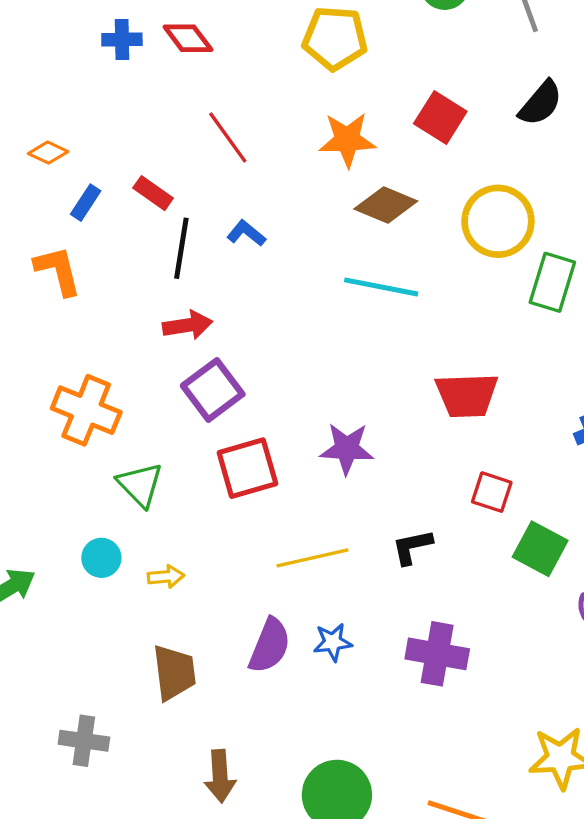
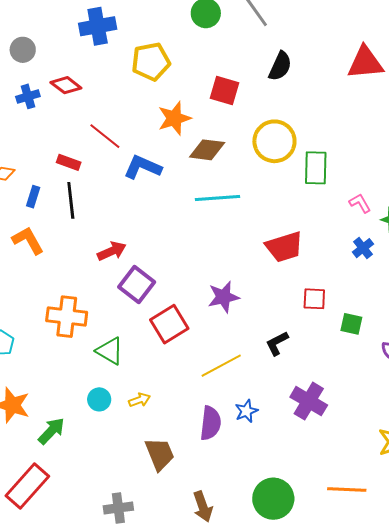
red rectangle: (153, 193) -> (69, 162), moved
blue L-shape: (246, 233) -> (143, 167), moved, size x1.6
black line: (181, 248) -> (71, 200), moved
green square: (540, 549) -> (351, 324), size x0.7
purple cross: (437, 654) -> (309, 401), turned 36

